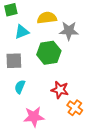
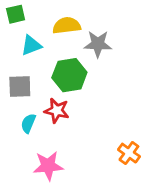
red star: (60, 90) -> (57, 111), moved
orange cross: (75, 108) -> (129, 153), moved

